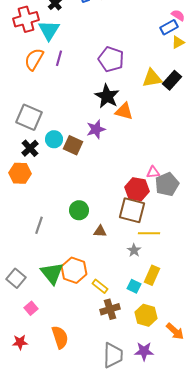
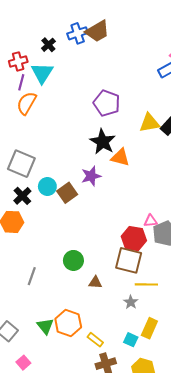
red cross: (26, 19) -> (18, 61), size x0.7
purple line: (59, 58) -> (21, 82), moved
brown square: (73, 145) -> (67, 193), turned 30
green triangle: (52, 273) -> (45, 326), size x0.7

